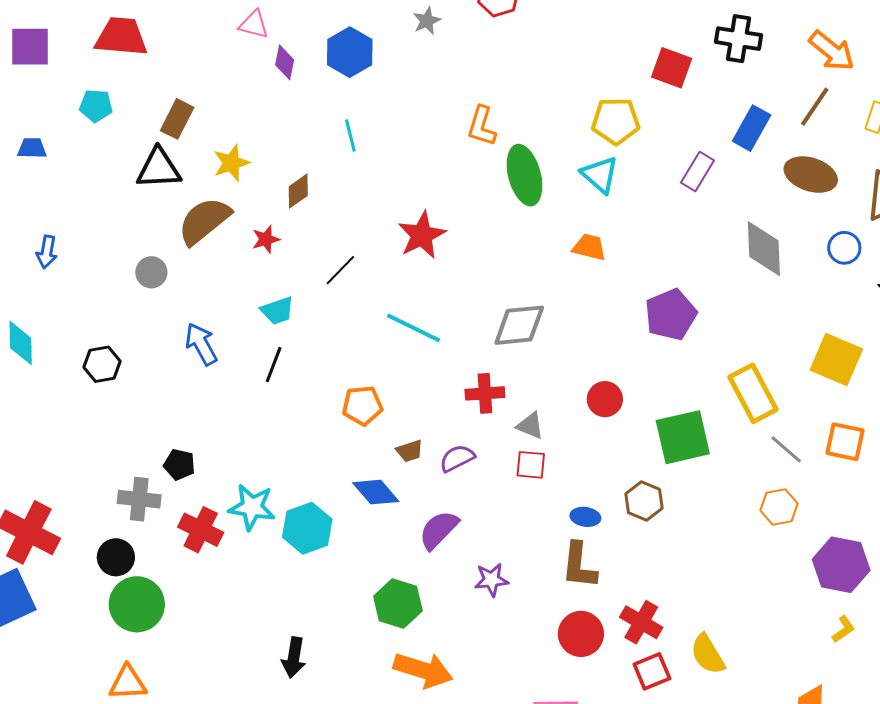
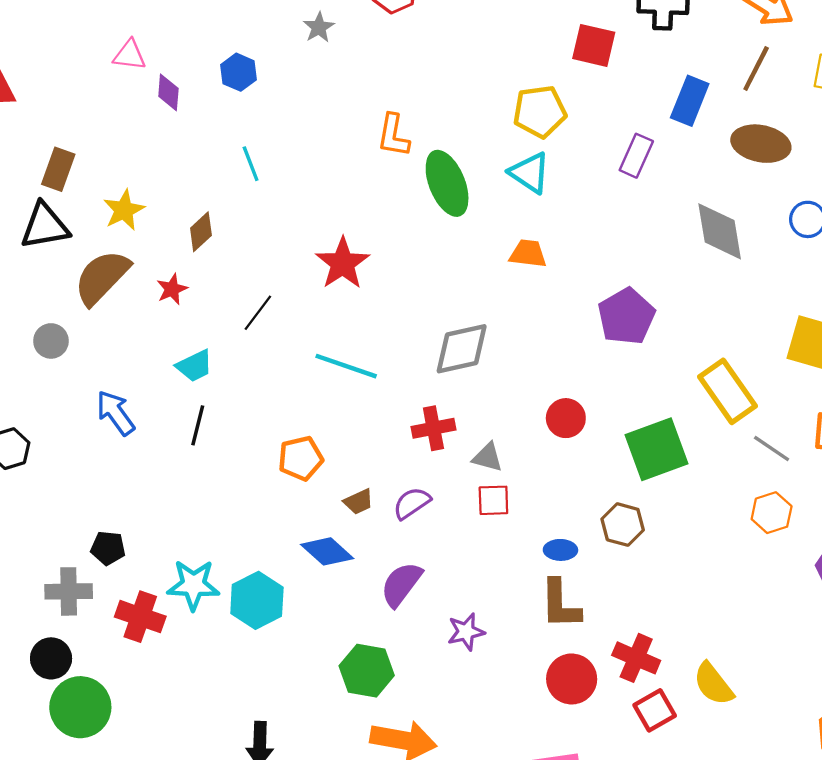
blue hexagon: (350, 52) -> (238, 72), size x0.7

